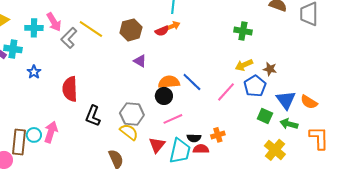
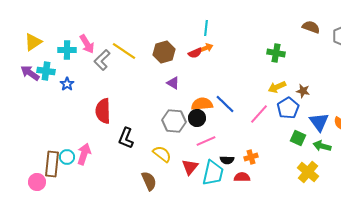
blue star: (34, 72) -> (67, 84), moved
gray hexagon: (132, 114) -> (174, 121), moved
red semicircle: (201, 149) -> (242, 177), moved

